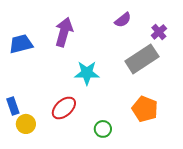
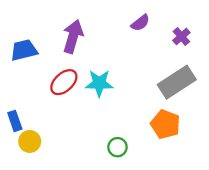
gray rectangle: (142, 59) -> (177, 82), moved
red ellipse: (64, 108) -> (64, 82), moved

